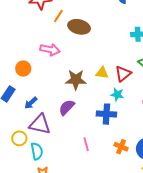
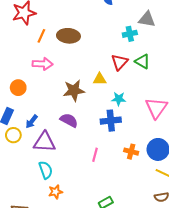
orange line: (58, 16) -> (41, 36), moved
red triangle: (123, 74) -> (120, 62), moved
purple semicircle: (67, 107) -> (69, 120), turned 84
yellow circle: (19, 138) -> (13, 135), moved
pink line: (86, 144) -> (95, 155), turned 40

